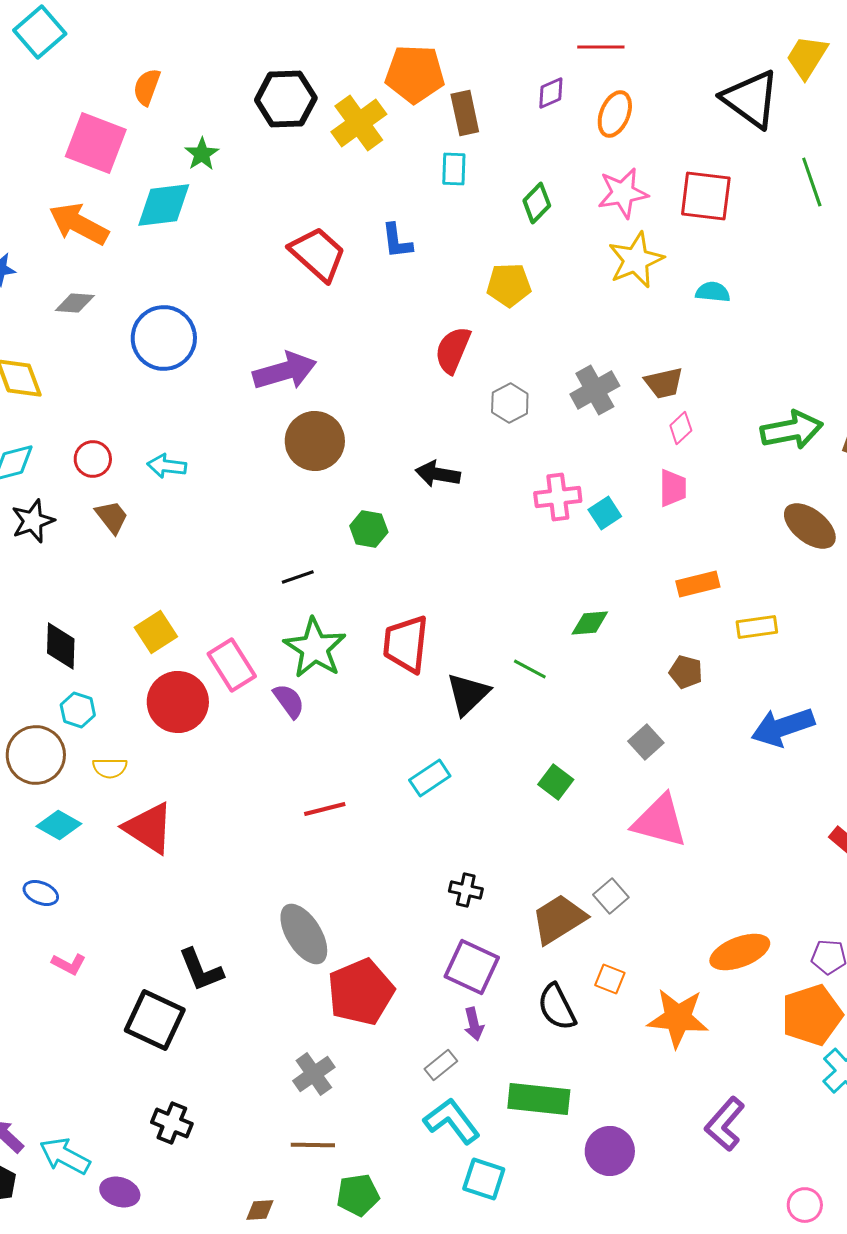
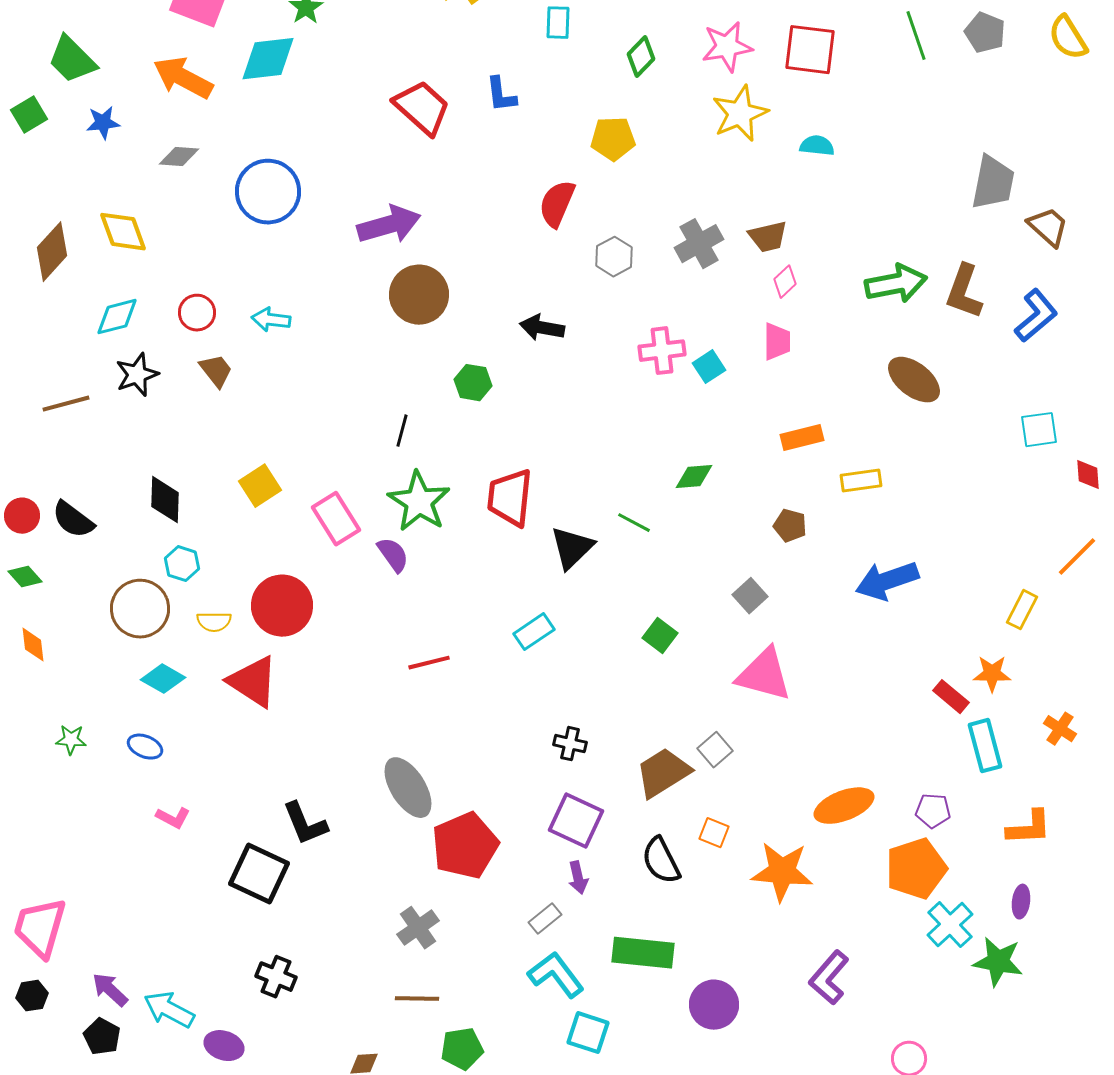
black line: (298, 577) -> (402, 431), turned -56
red circle: (178, 702) -> (282, 606), moved

